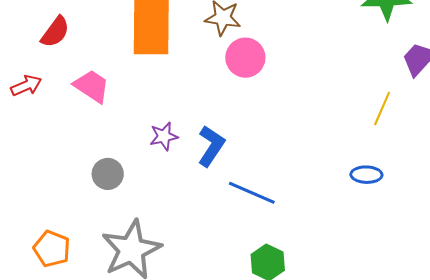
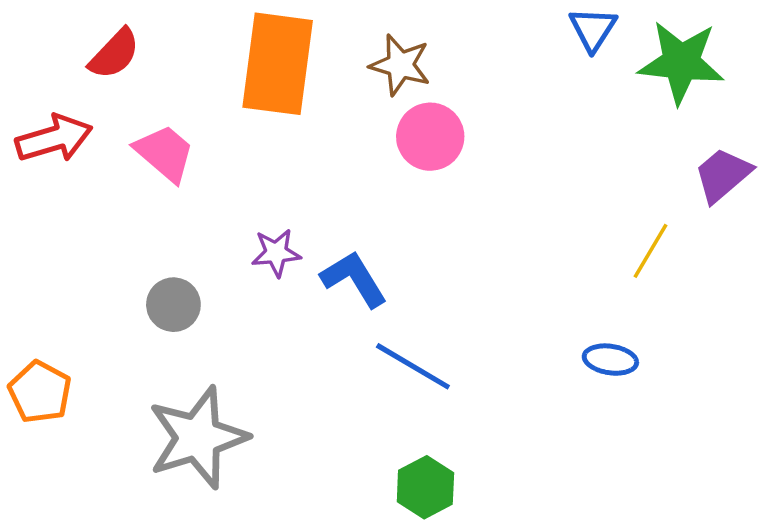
red arrow: (26, 86) -> (54, 138), size x1.4
blue L-shape: (211, 146) -> (354, 279), turned -72
orange pentagon: (52, 249) -> (40, 392), moved

